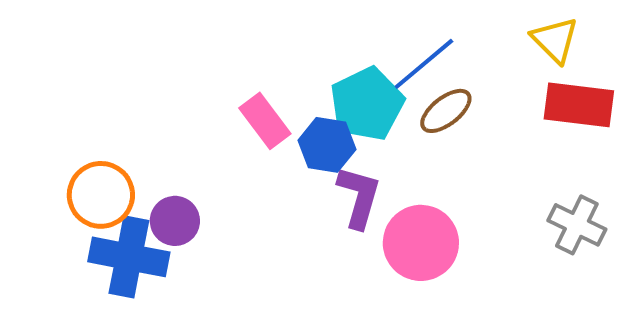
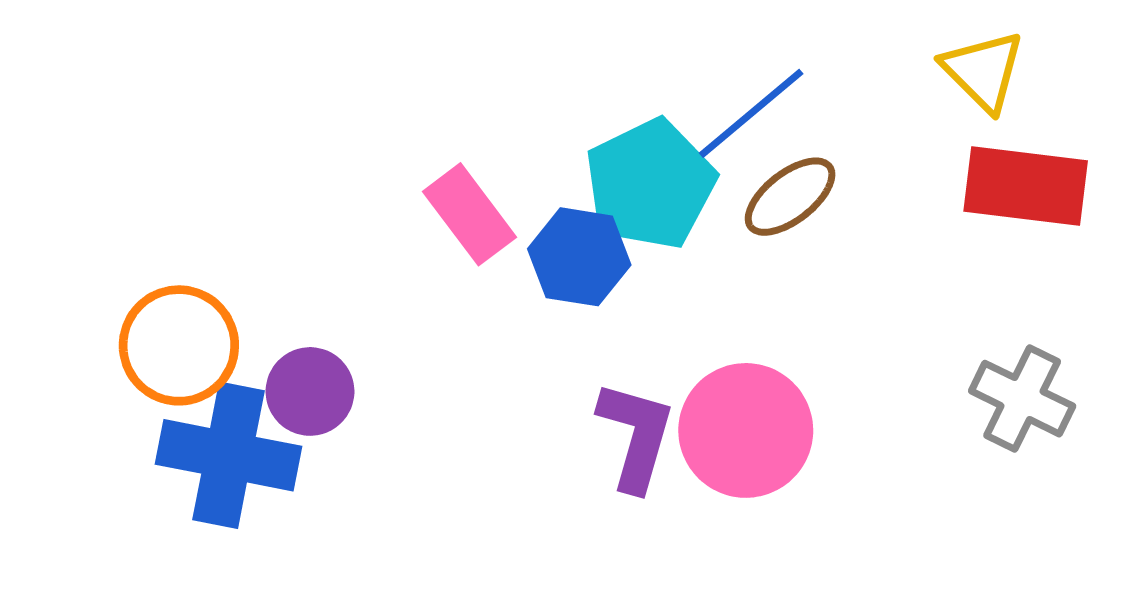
purple L-shape: (359, 197) -> (636, 436), moved

